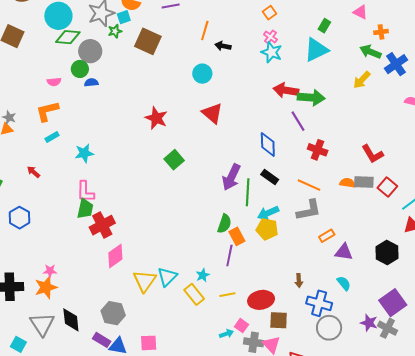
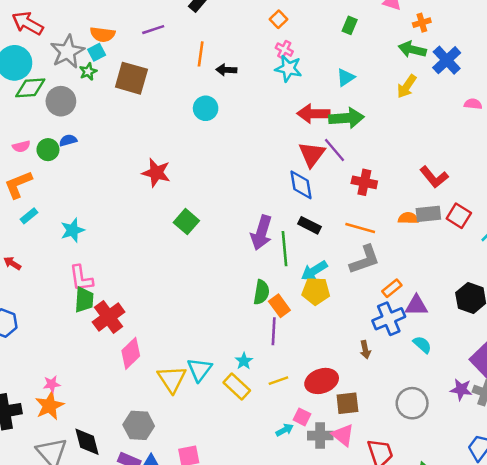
cyan triangle: (316, 50) -> (346, 77), moved, size x0.6
green circle: (80, 69) -> (48, 150), moved
red triangle: (212, 113) -> (312, 154), moved, turned 35
blue cross: (319, 303) -> (389, 319), moved, turned -30

